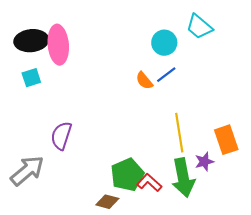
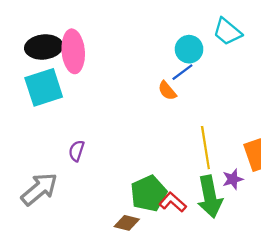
blue line: (166, 75) -> (182, 72), moved
cyan square: (31, 78) -> (44, 87), size x1.8
purple semicircle: (61, 136) -> (76, 151), size x0.7

